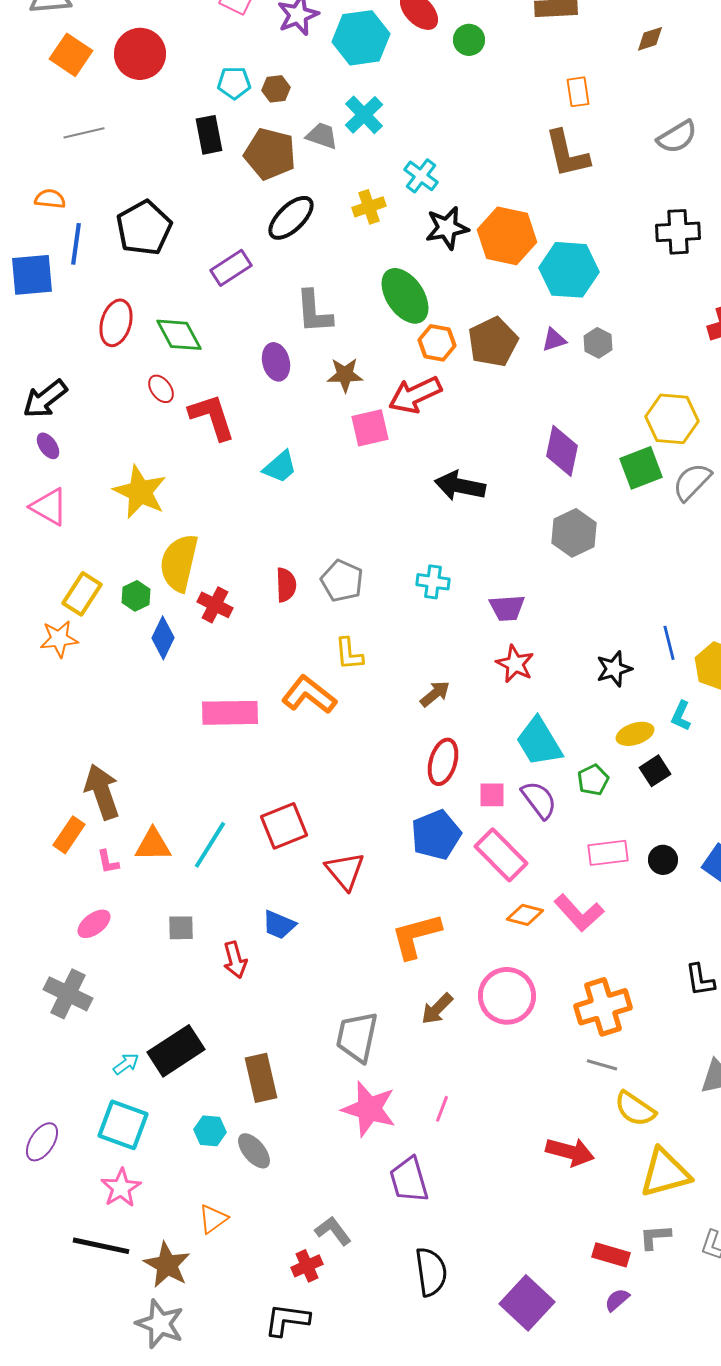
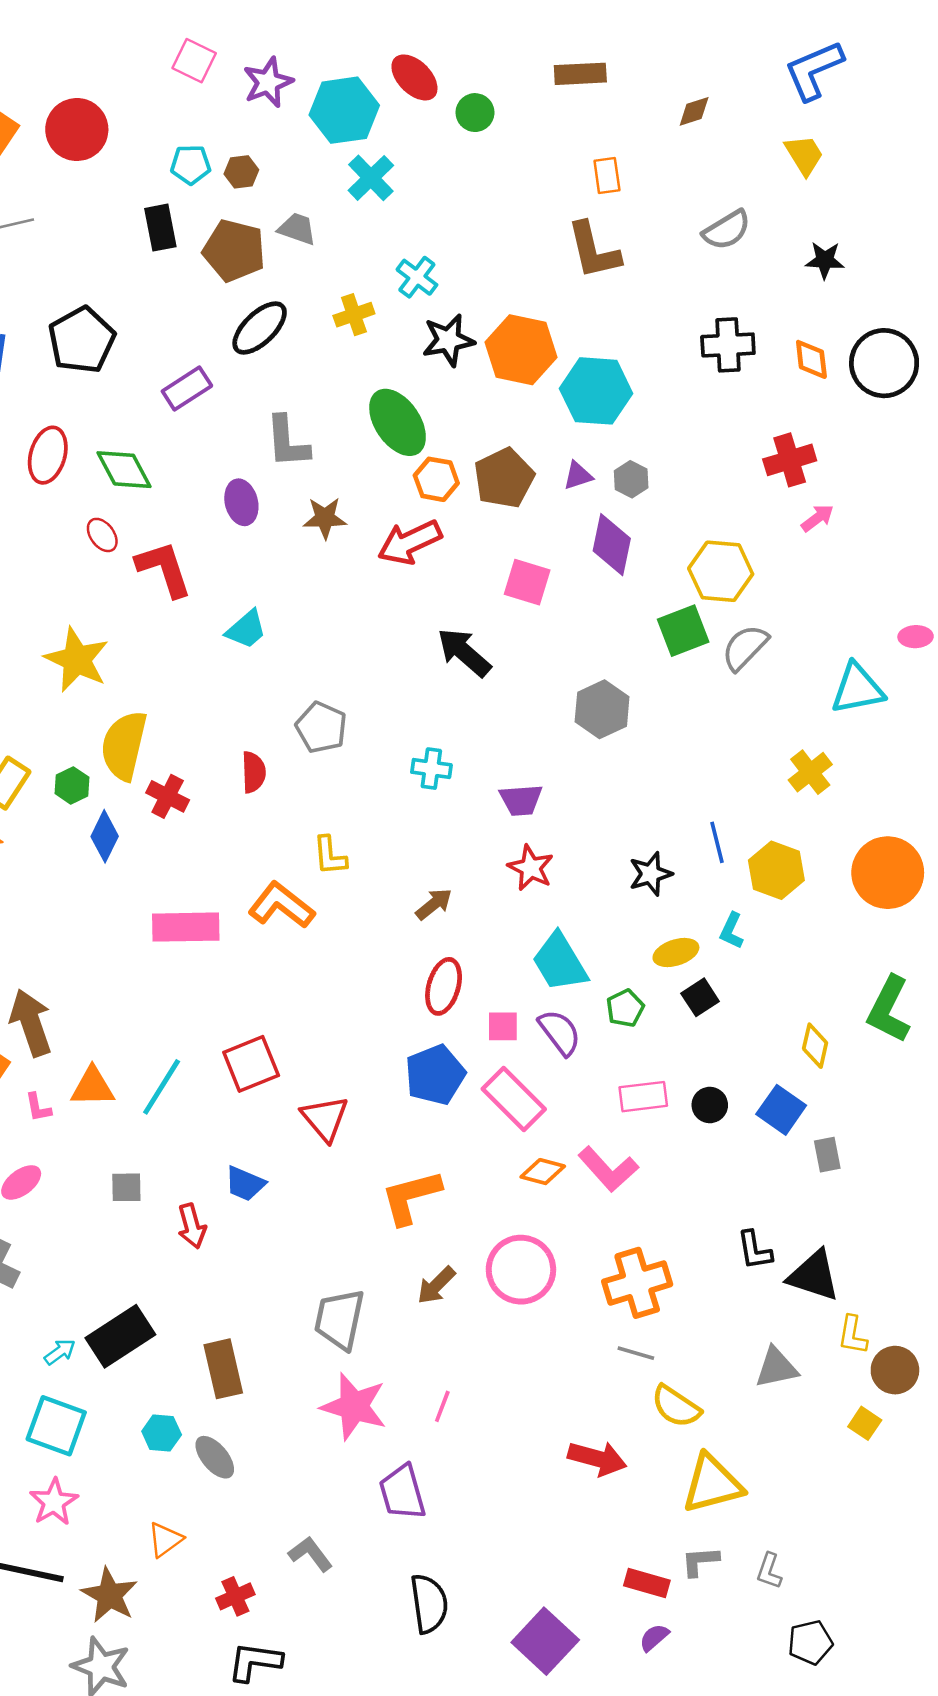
cyan cross: (364, 115) -> (371, 178), moved
pink square: (370, 428) -> (527, 582), moved, turned 30
purple diamond: (562, 451) -> (612, 545), moved
black arrow: (460, 486) -> (464, 652), turned 30
gray pentagon: (342, 581) -> (321, 727), moved
red cross: (307, 1266) -> (235, 1596), moved

